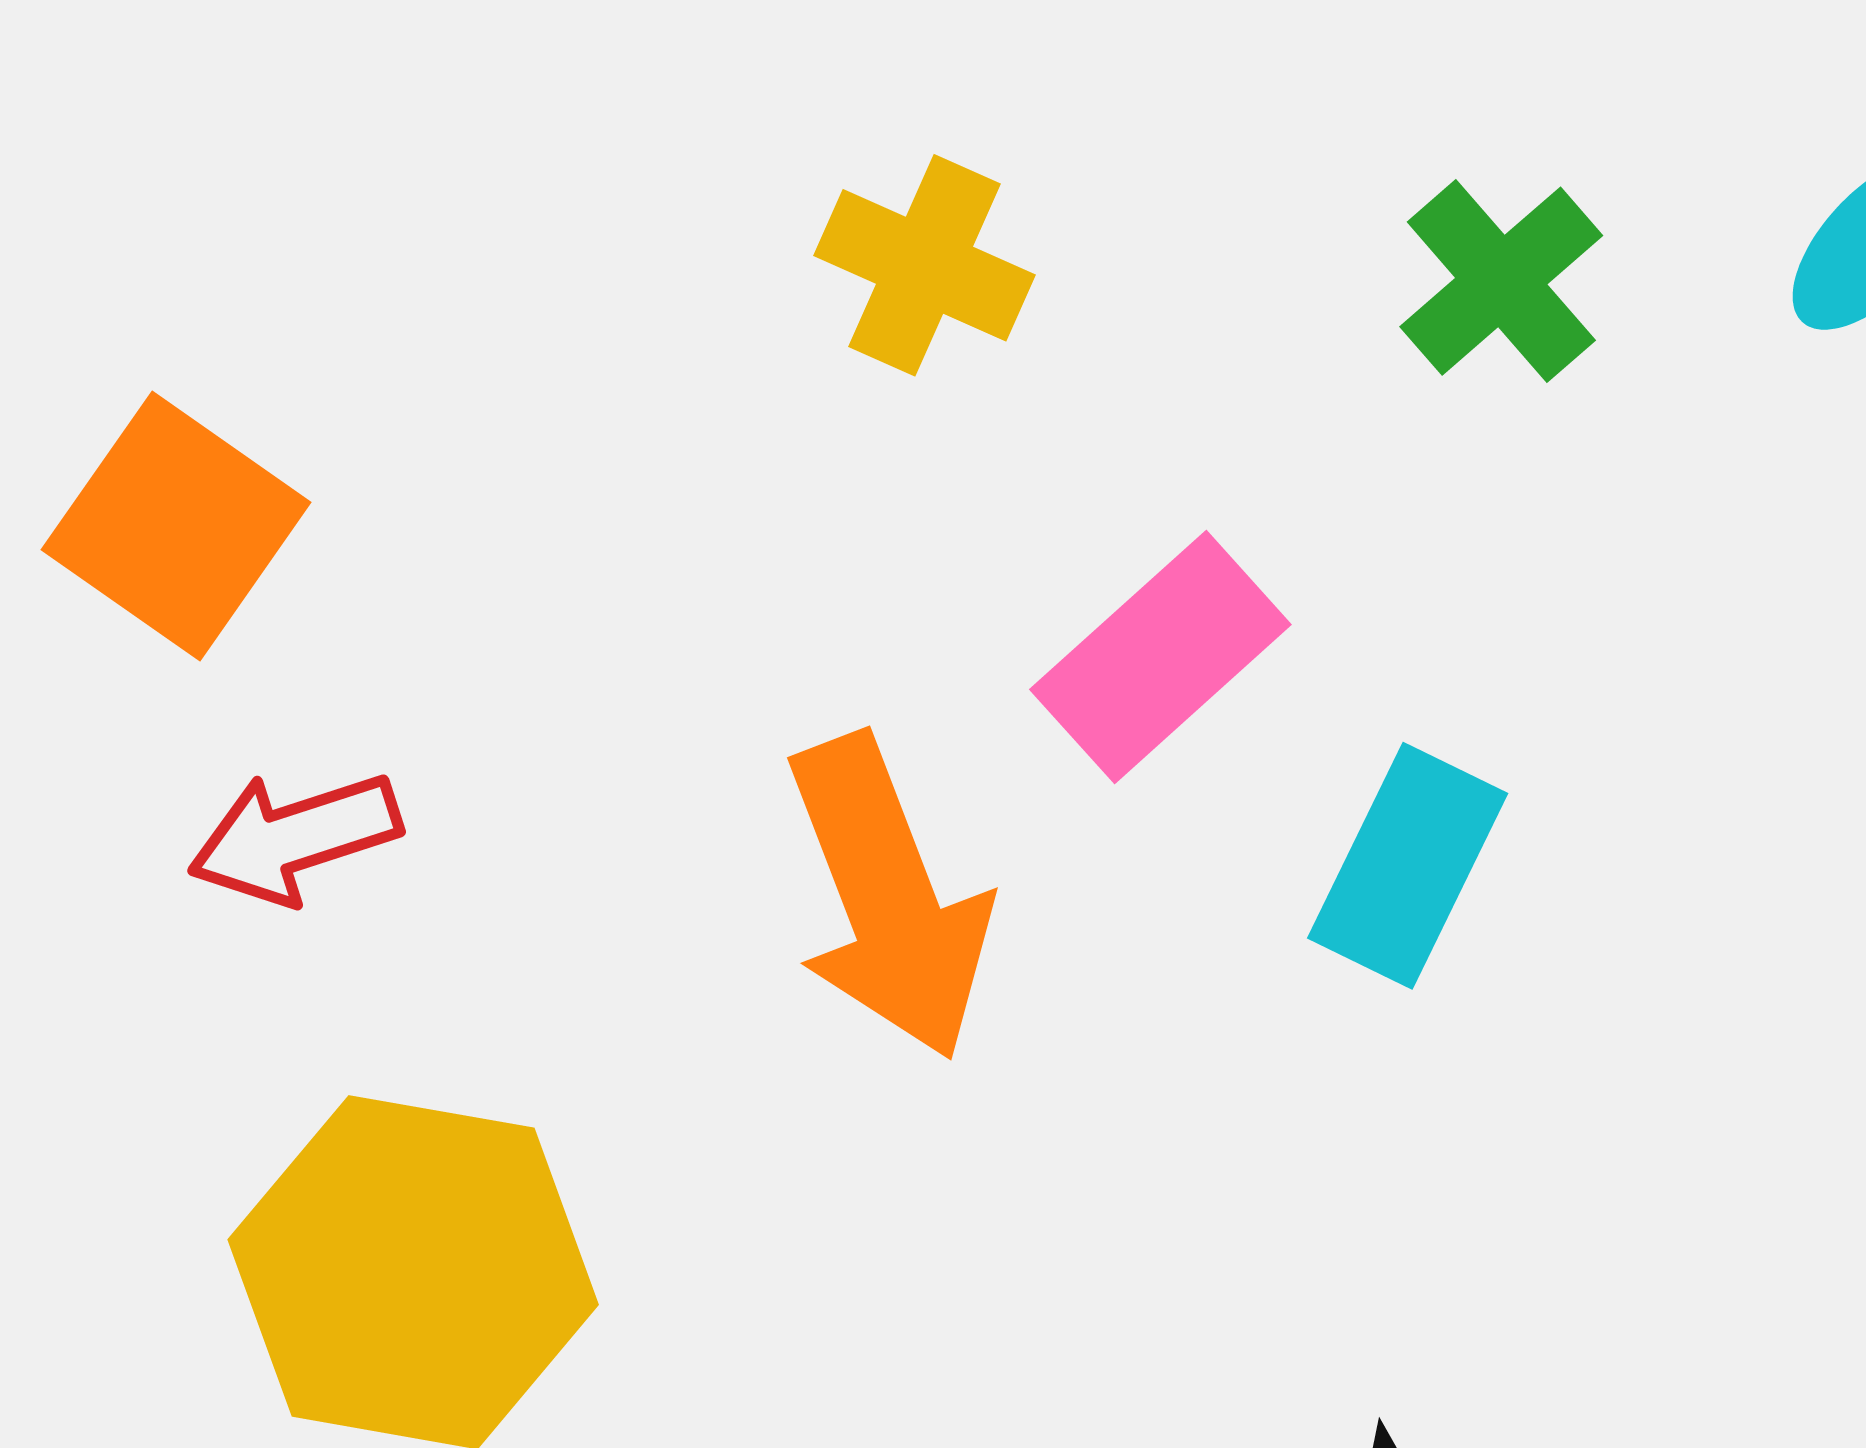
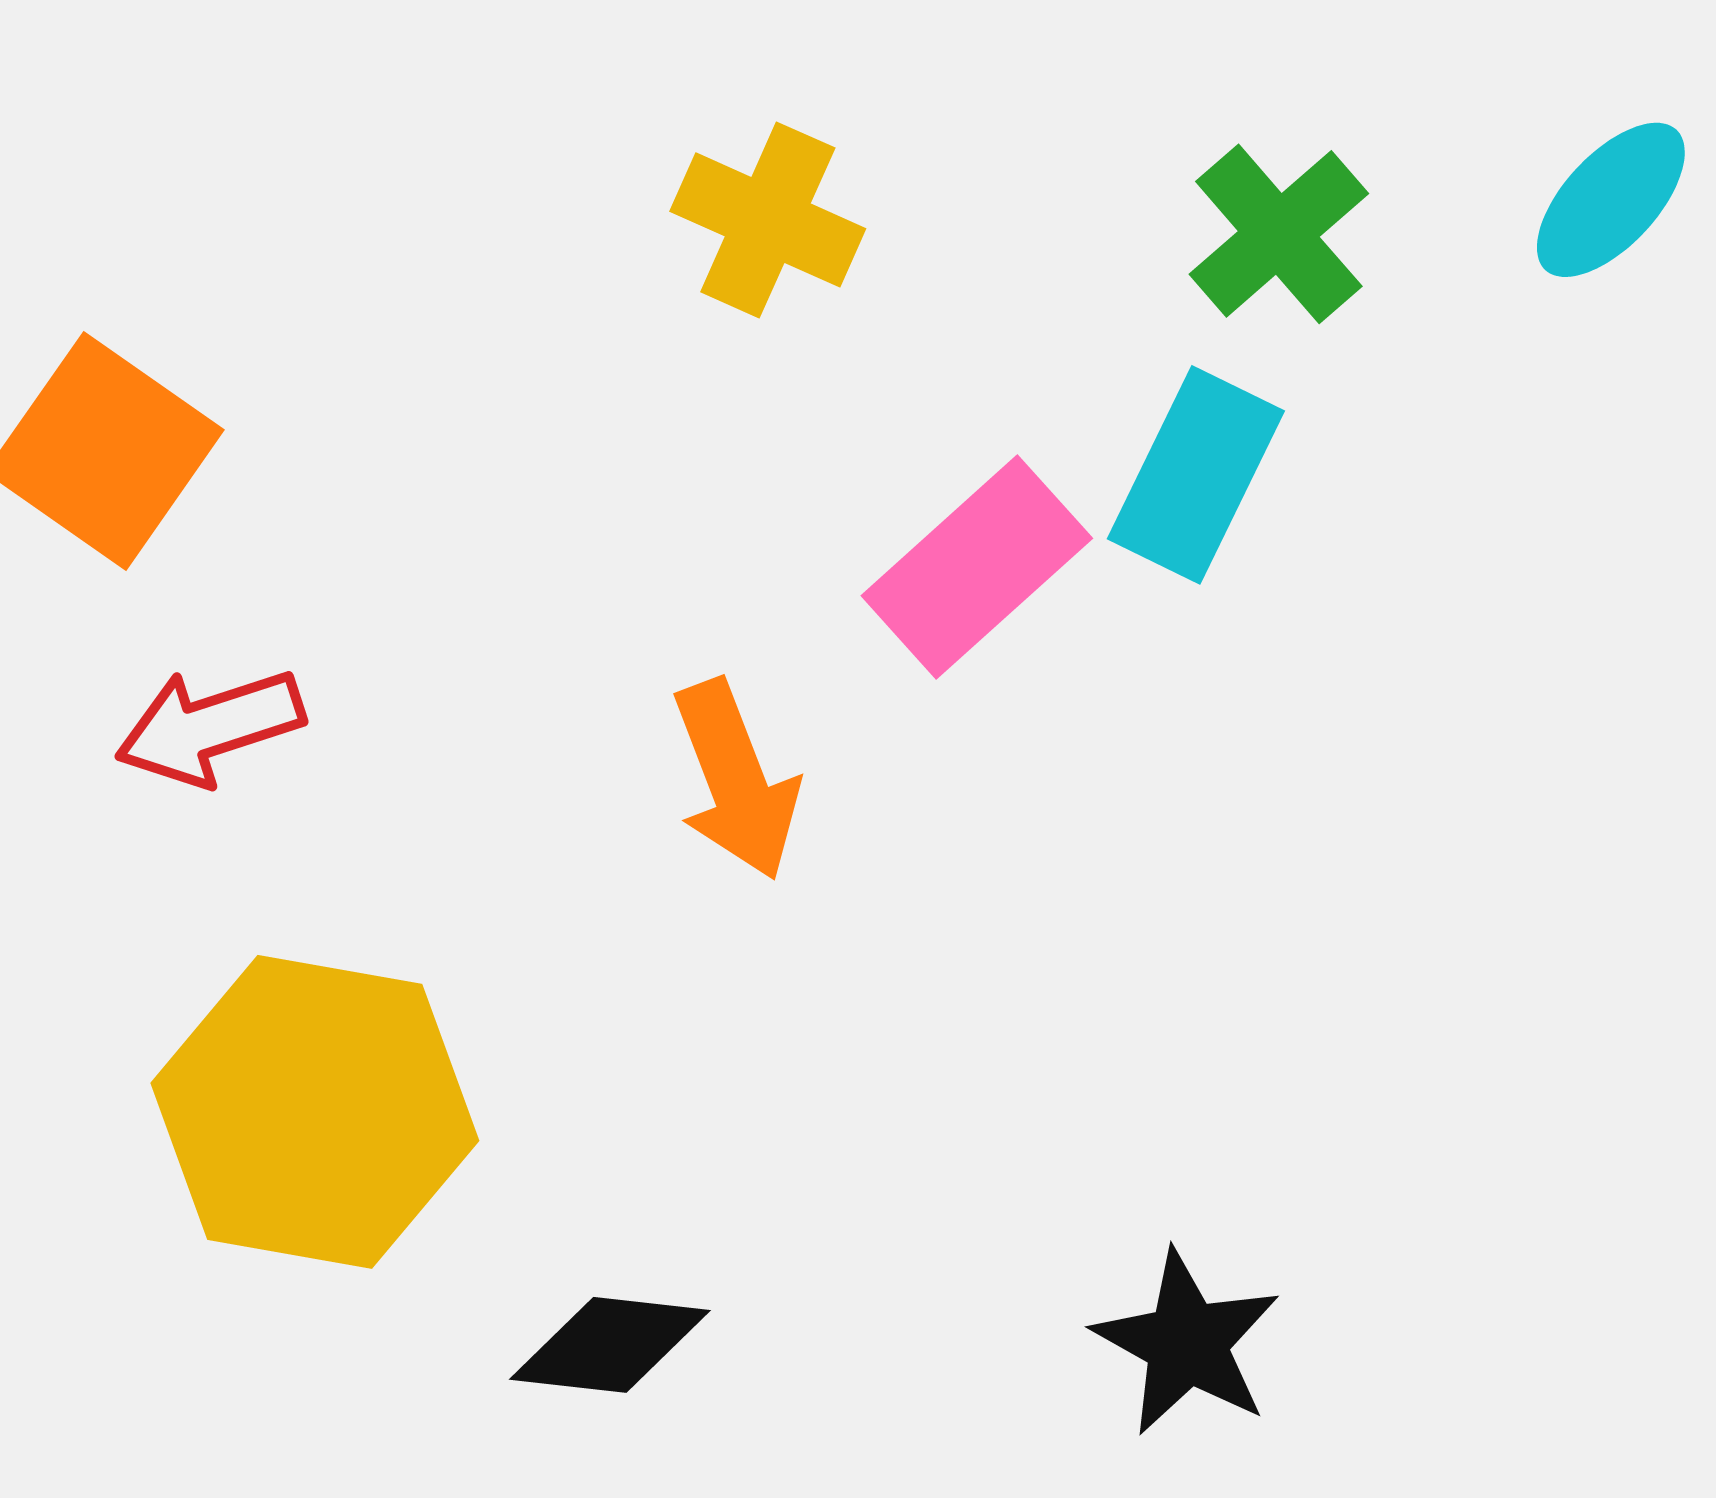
cyan rectangle: (1408, 866) -> (1196, 475), moved
orange arrow: (888, 897) -> (736, 780), size x0.7

